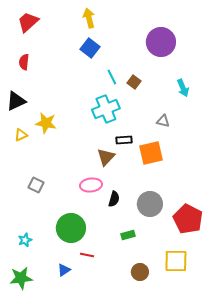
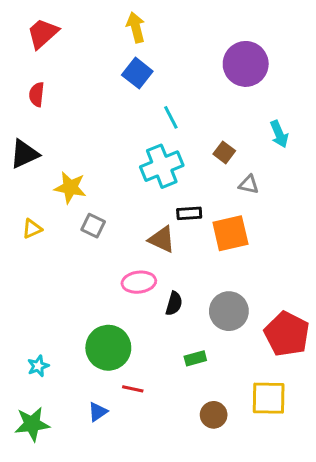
brown square: (134, 82) -> (224, 152), moved
yellow triangle: (21, 135) -> (32, 229), moved
brown triangle: (106, 157) -> (162, 239), turned -48
gray square: (36, 185) -> (93, 226), moved

